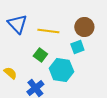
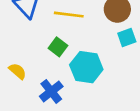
cyan square: (77, 47) -> (127, 37), moved

